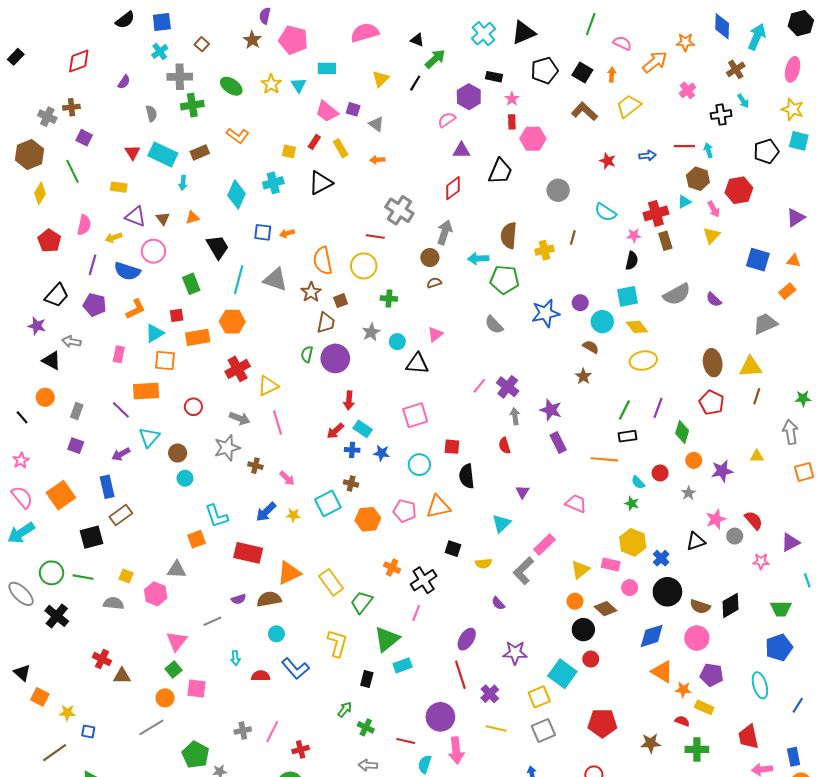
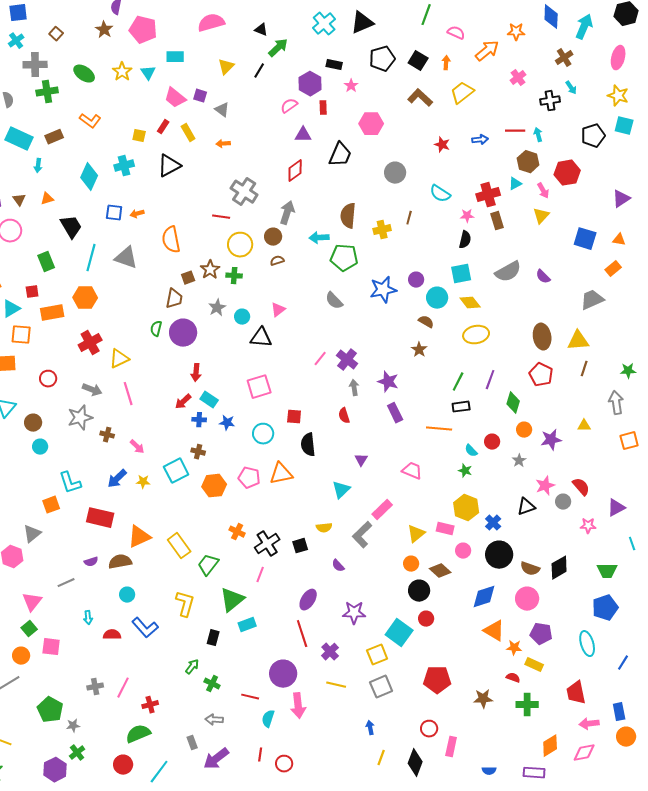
red rectangle: (512, 122) -> (323, 108), moved
yellow circle: (364, 266) -> (240, 245), moved
brown star: (311, 292) -> (210, 270), moved
black square: (453, 549) -> (300, 546), moved, turned -35
gray triangle: (177, 570) -> (32, 534), turned -42

